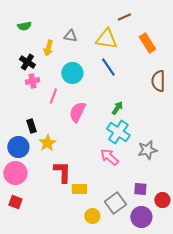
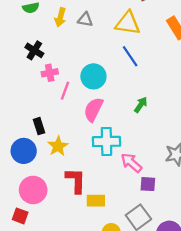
yellow arrow: (48, 48) -> (60, 17), moved
cyan circle: (72, 73) -> (93, 76), moved
pink cross: (32, 81) -> (50, 73), moved
cyan cross: (118, 132) -> (106, 141), moved, turned -35
pink circle: (15, 173) -> (33, 190), moved
purple square: (140, 189) -> (148, 184), moved

